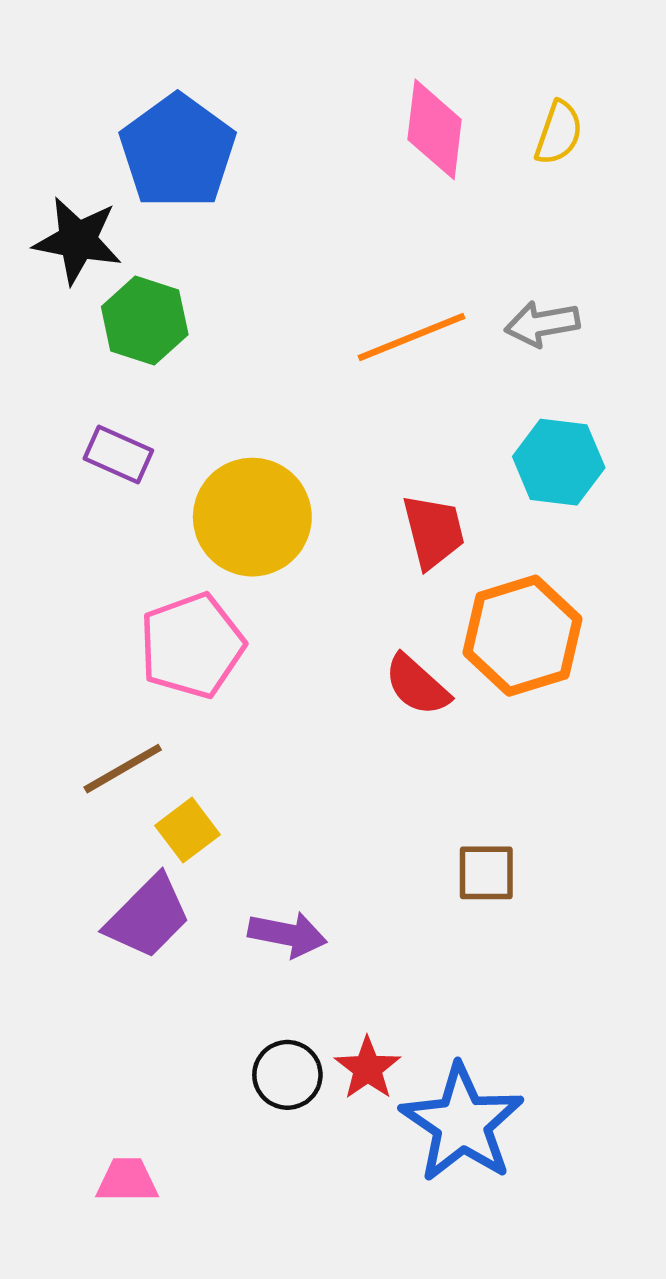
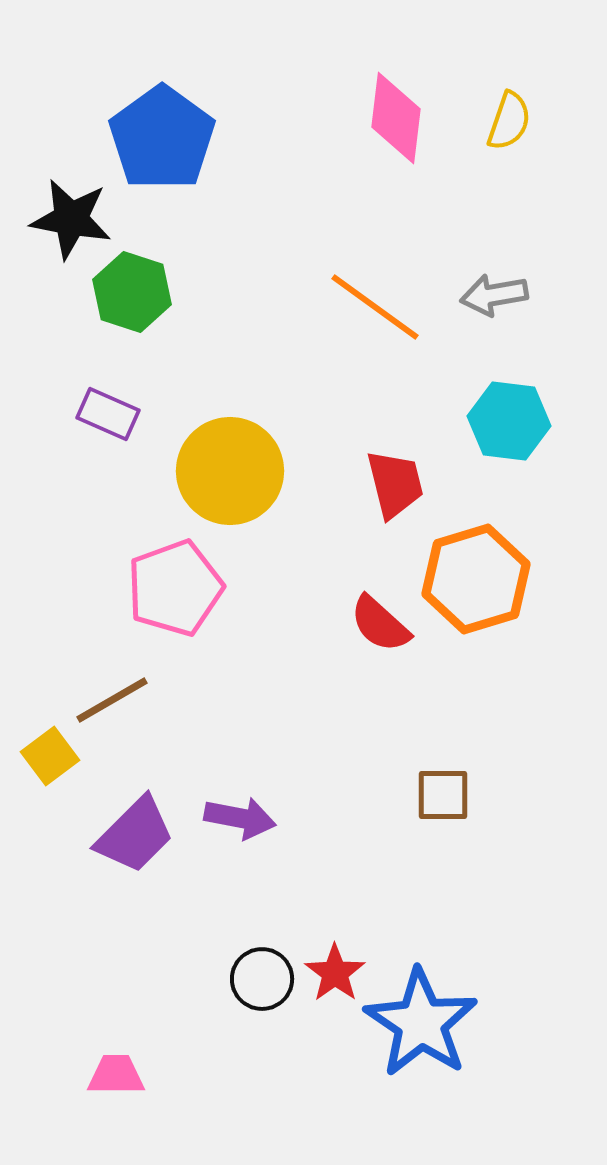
orange line: (412, 337) -> (375, 307), turned 58
yellow square: (188, 830) -> (50, 756), moved
purple arrow: (287, 934) -> (240, 818), moved

